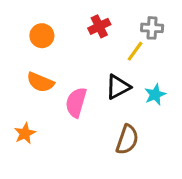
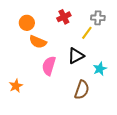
orange semicircle: (40, 82) -> (38, 42), moved
cyan star: (155, 95) -> (100, 69), moved

